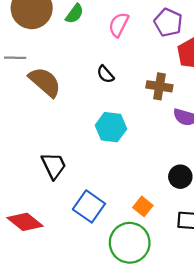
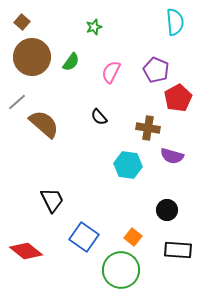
gray line: (15, 58) -> (17, 102), turned -42
cyan hexagon: (111, 127) -> (128, 165), moved

